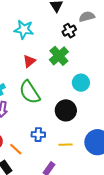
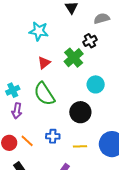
black cross: (69, 31) -> (90, 41), moved
orange line: (16, 149) -> (27, 141), moved

